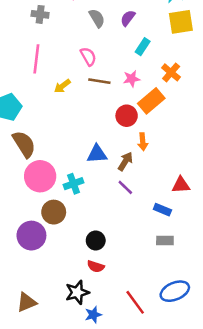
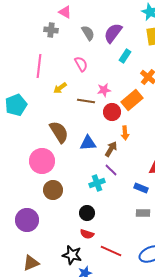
gray cross: (40, 14) -> (51, 30), moved
purple semicircle: (128, 18) -> (113, 33), size x1.5
pink star: (132, 79) -> (104, 90), moved
brown line: (99, 81) -> (86, 101), moved
brown semicircle: (24, 144) -> (59, 132), moved
cyan cross: (73, 184) -> (97, 183), moved
purple circle: (31, 236) -> (27, 220), moved
black star: (77, 292) -> (72, 255), turned 30
red line: (135, 302) -> (111, 251), moved, turned -30

